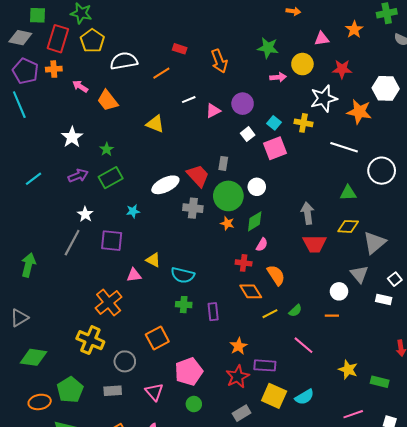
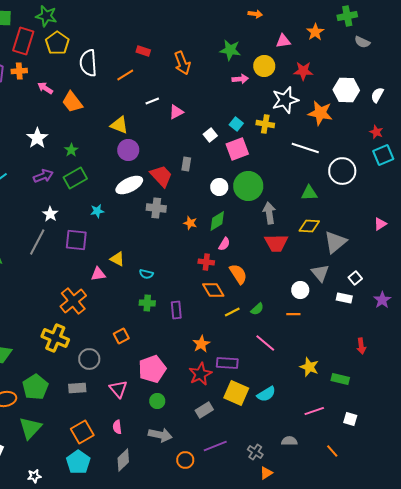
white semicircle: (124, 61) -> (88, 63), turned -84
purple circle: (243, 104) -> (128, 150), moved
green circle: (228, 196) -> (248, 186), moved
cyan semicircle: (183, 275) -> (146, 274), size x0.6
orange square: (157, 338) -> (121, 336), size x0.7

